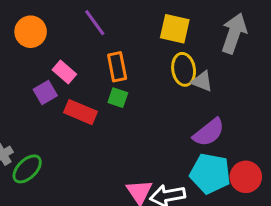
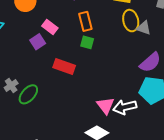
red rectangle: (81, 112) -> (64, 67), moved

